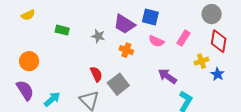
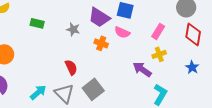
pink semicircle: (156, 41) -> (122, 32), moved
yellow cross: (202, 61) -> (159, 54), moved
gray square: (118, 84) -> (93, 89), moved
cyan arrow: (52, 99) -> (38, 92), moved

